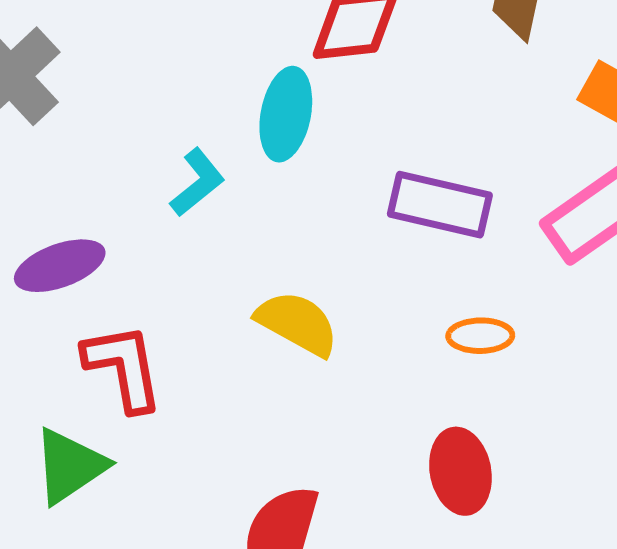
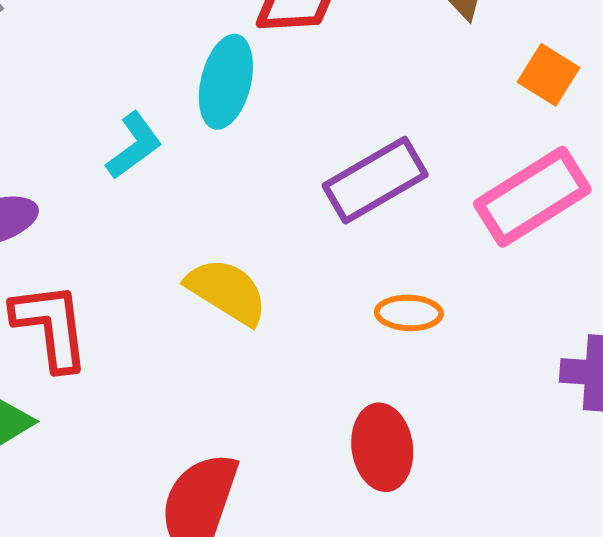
purple rectangle: (440, 205) -> (375, 180), turned -46

